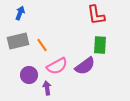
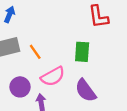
green rectangle: (100, 45) -> (82, 52), moved
purple semicircle: (85, 66) -> (86, 90), moved, turned 90

